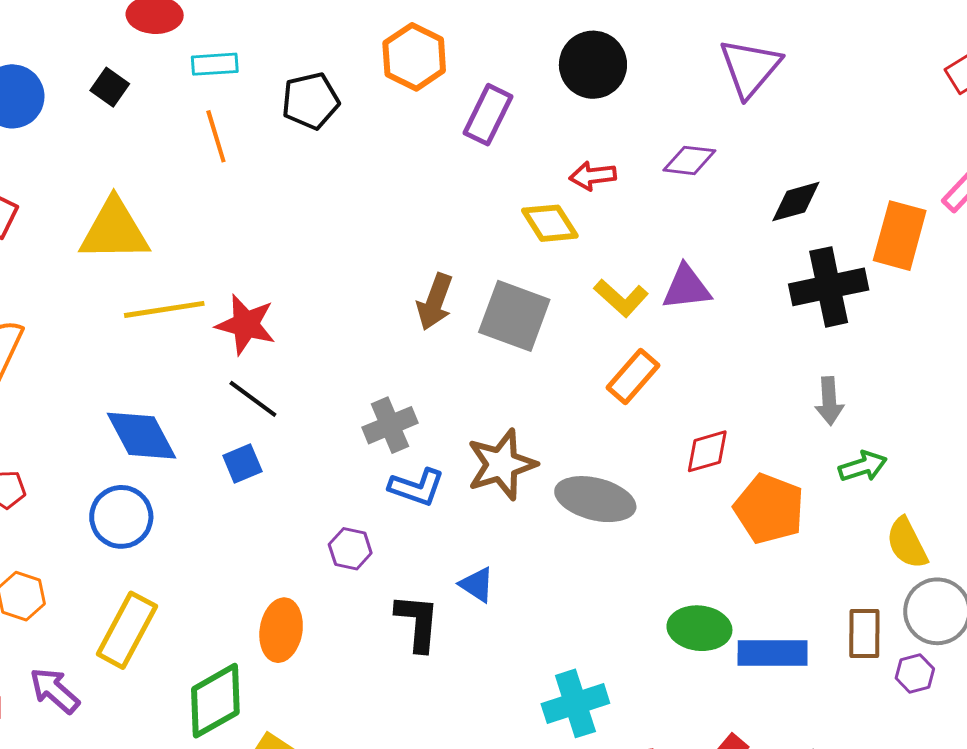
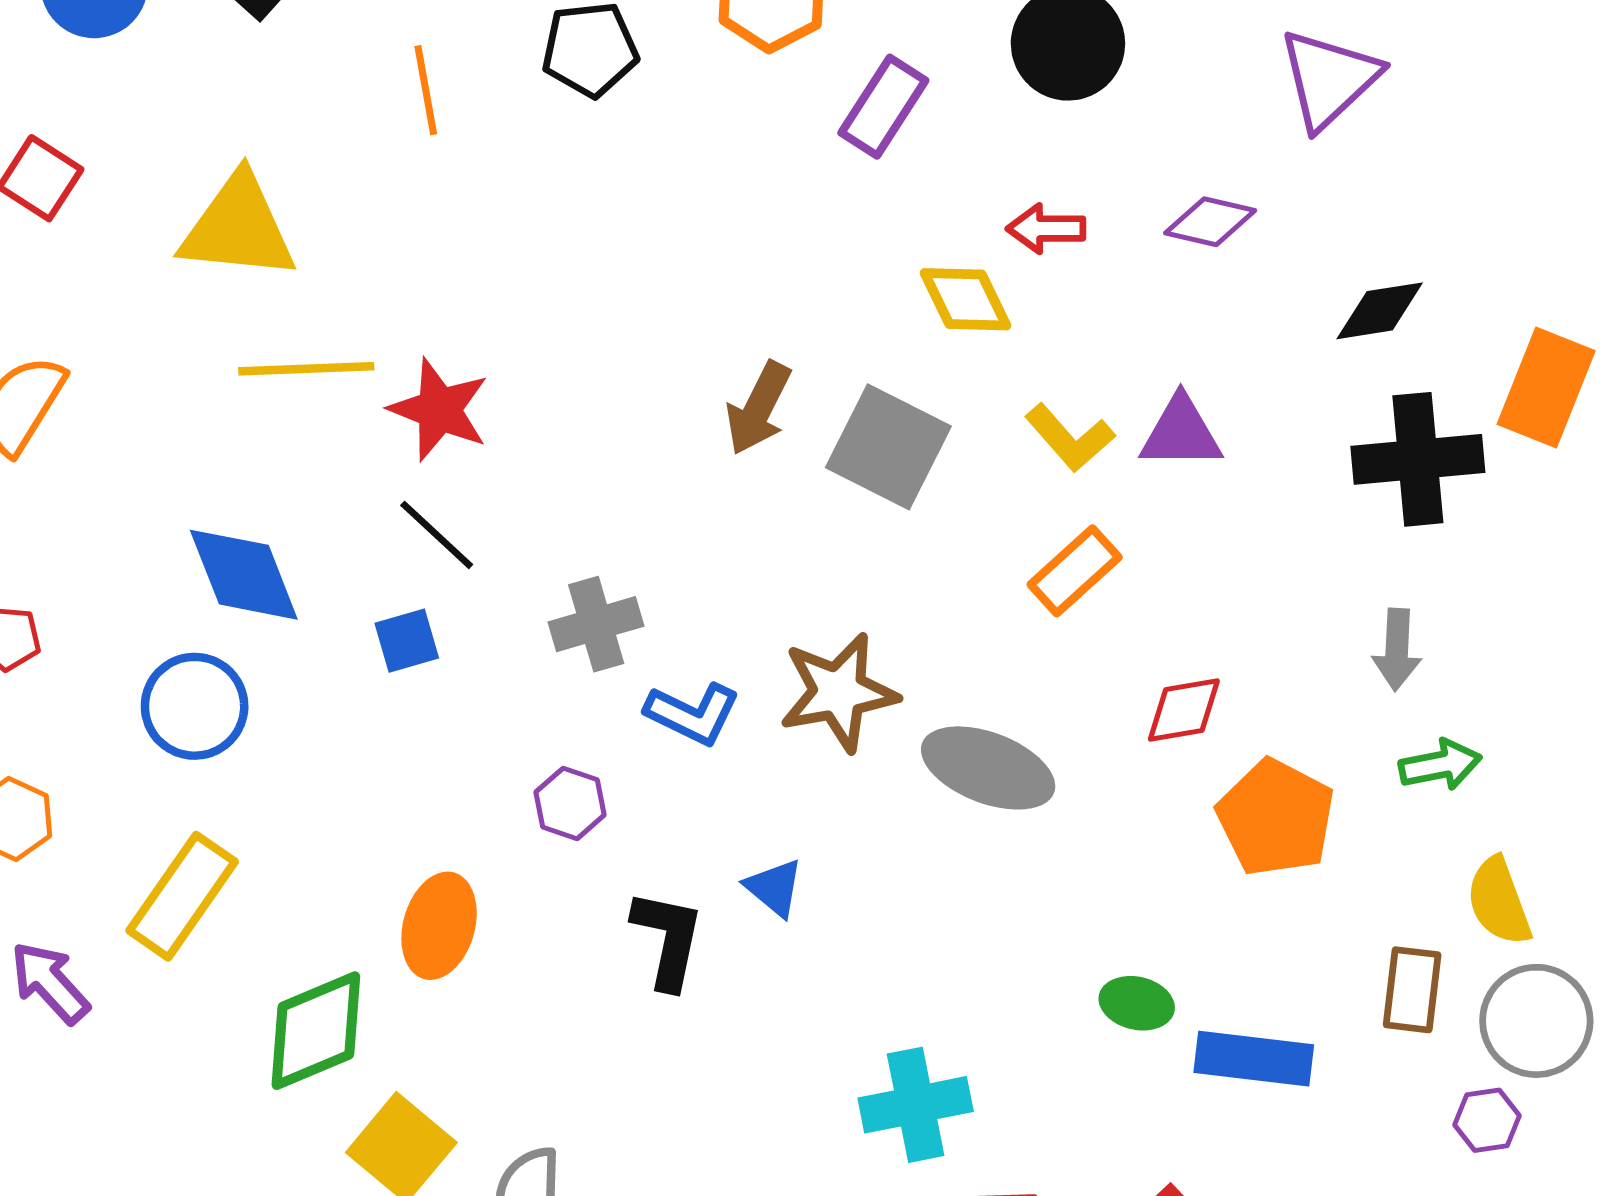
gray cross: (390, 425) -> (596, 624), moved
green ellipse: (699, 628) -> (1137, 1003), size x0.7
brown rectangle: (864, 634) -> (1412, 990), moved

